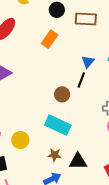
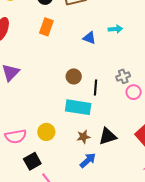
blue triangle: (88, 62) -> (89, 38), turned -32
black line: (81, 80) -> (95, 87), moved

